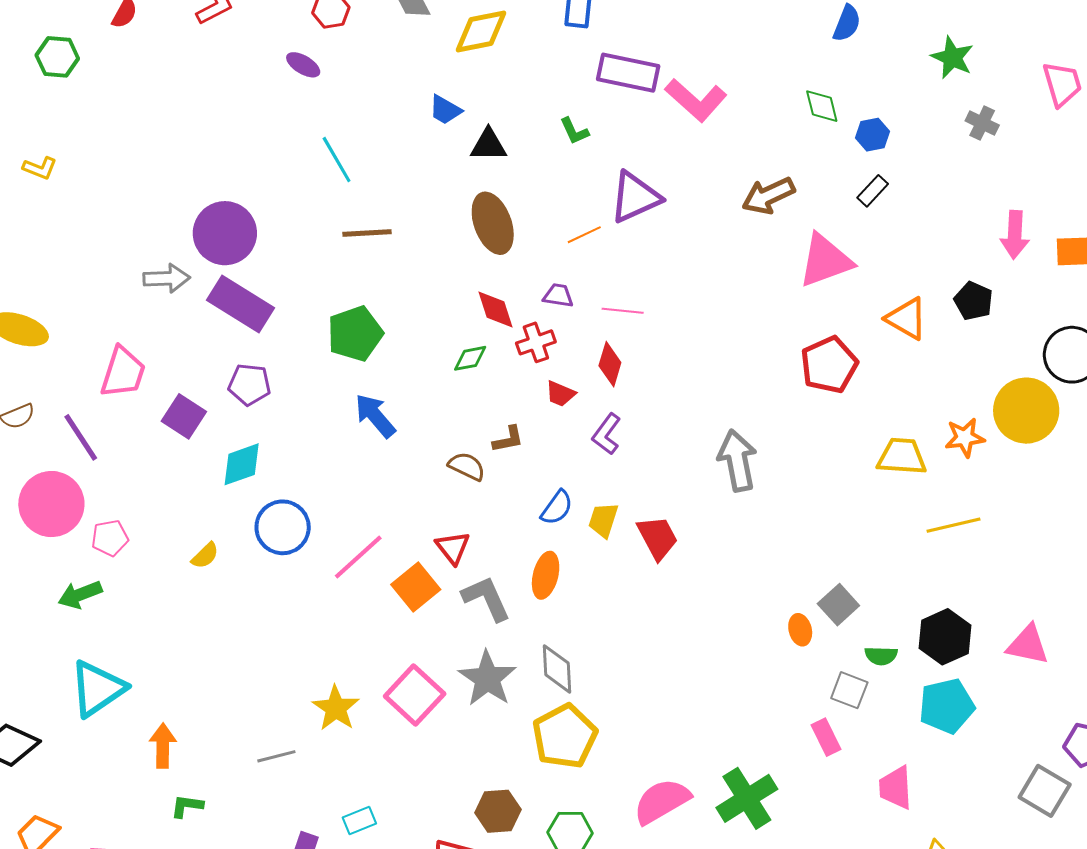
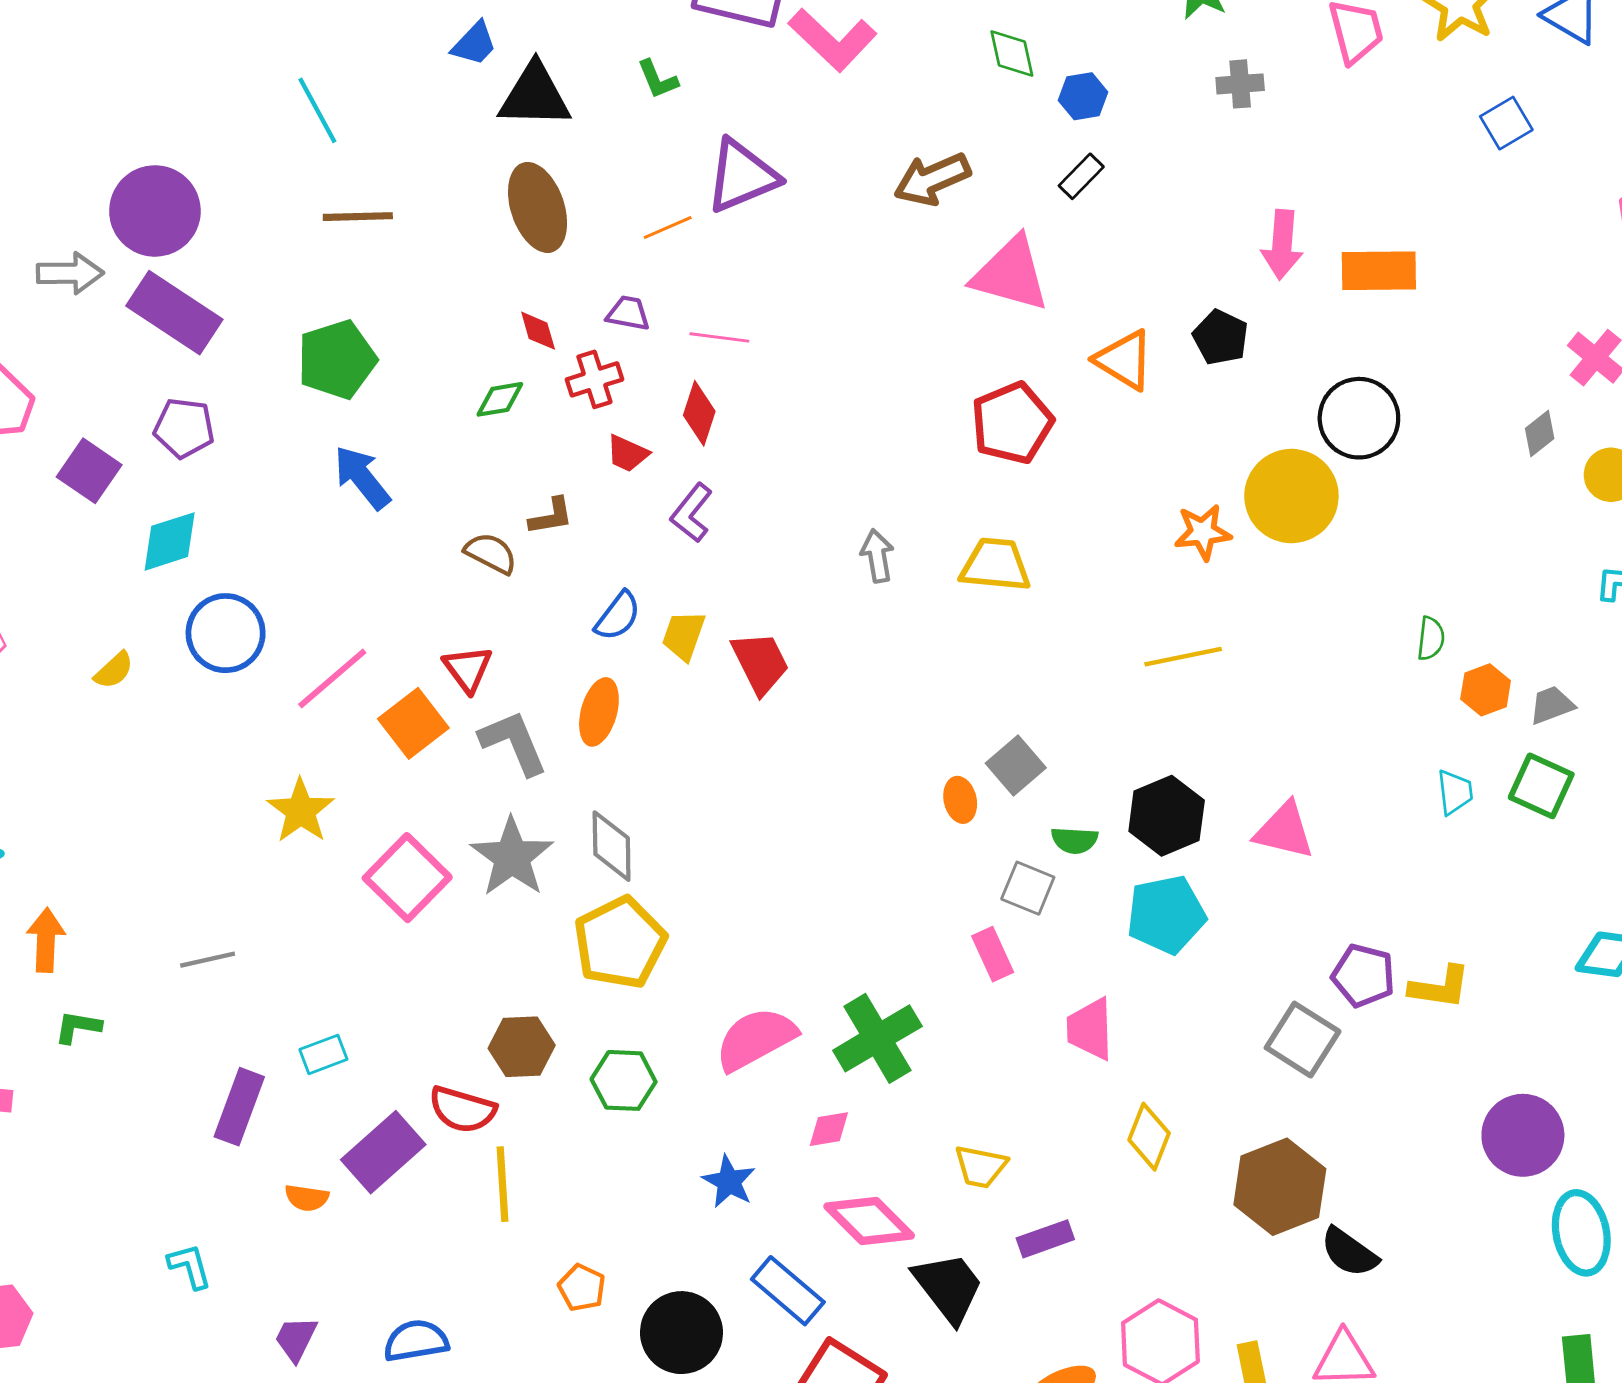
blue trapezoid: (445, 110) -> (474, 44), turned -78
gray cross: (982, 123) -> (1240, 84), turned -32
black triangle: (489, 145) -> (535, 96), size x1.4
pink triangle: (825, 261) -> (1011, 274), turned 34
red diamond: (495, 309) -> (538, 331), size x0.7
yellow trapezoid: (902, 456) -> (995, 565), moved
gray arrow: (737, 460) -> (877, 556), size x0.6
yellow star: (336, 708) -> (301, 811), moved

